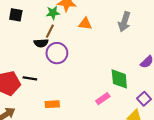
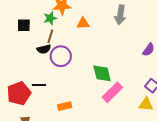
black square: (16, 15) -> (24, 25), moved
green diamond: (119, 79) -> (102, 73), moved
pink rectangle: (103, 99) -> (112, 92), size x1.5

